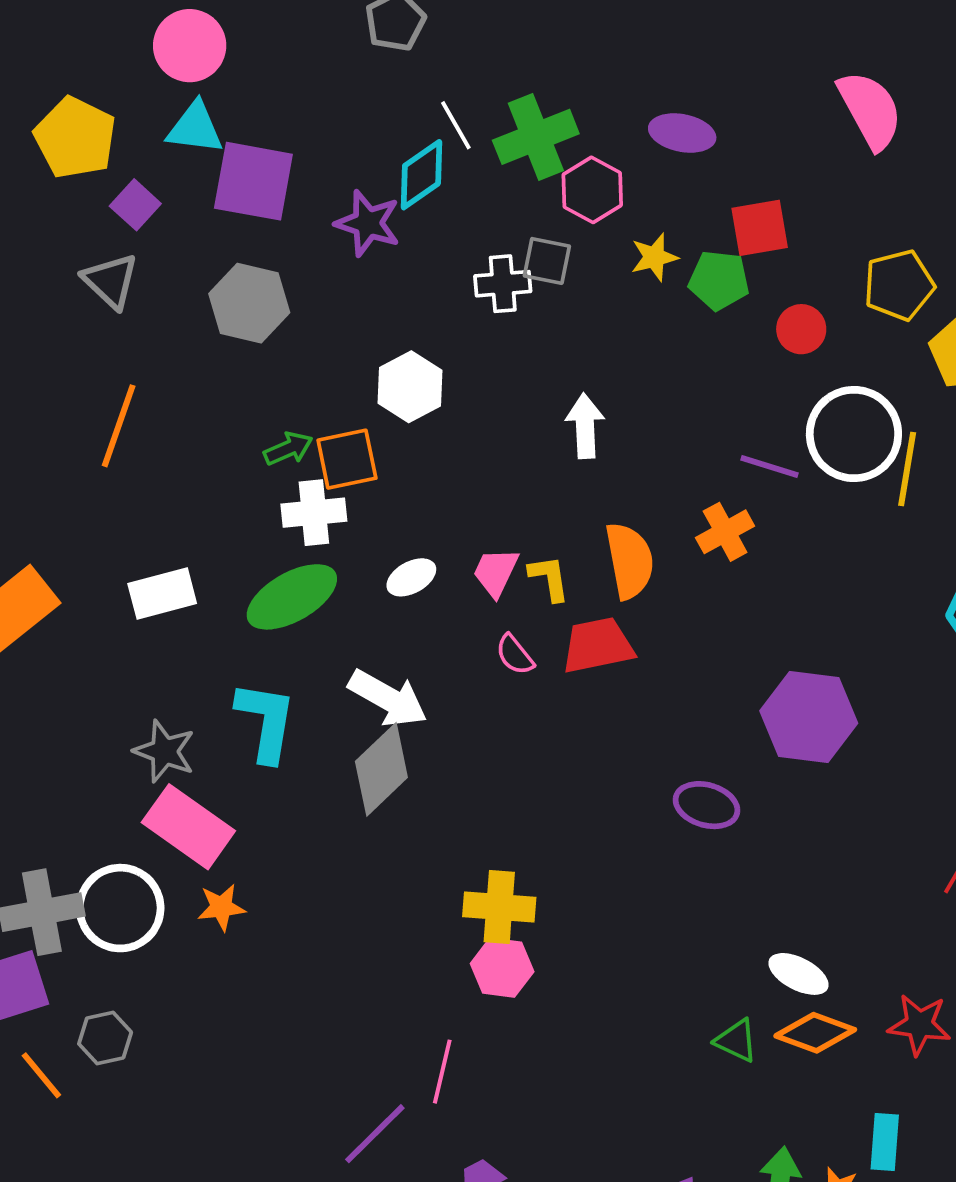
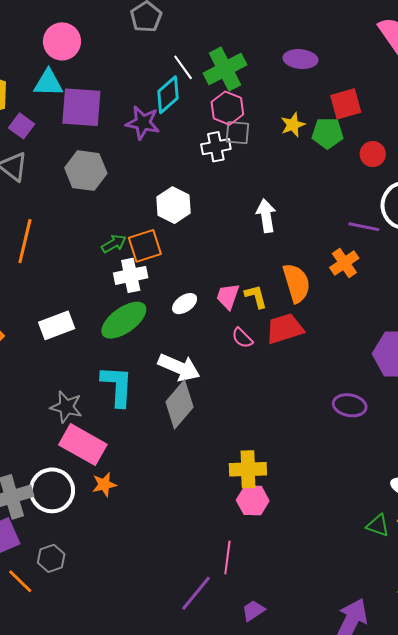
pink circle: (190, 46) -> (62, 41), moved
pink hexagon: (592, 190) -> (227, 108), moved

